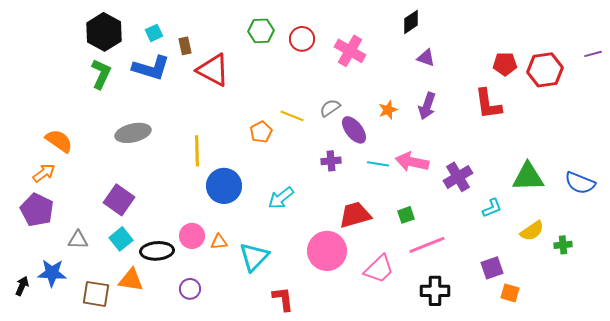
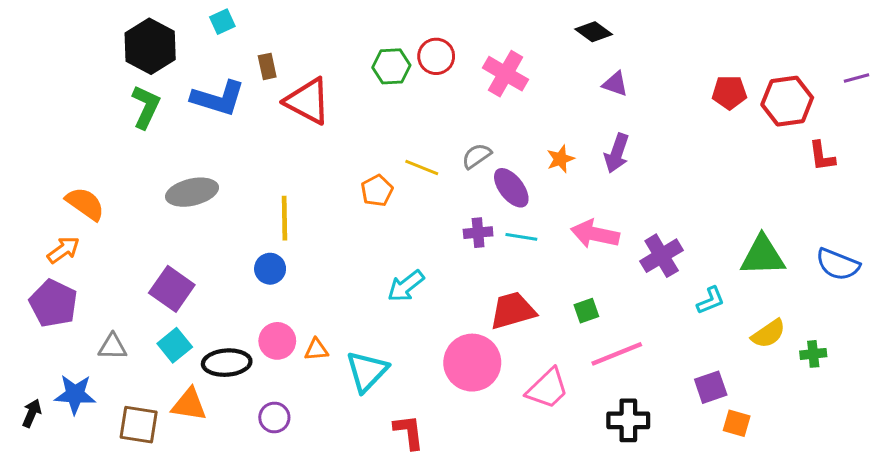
black diamond: (411, 22) -> (594, 32), turned 70
green hexagon: (261, 31) -> (391, 66), moved
cyan square: (154, 33) -> (222, 22), moved
red L-shape: (488, 104) -> (822, 156), moved, size x0.7
cyan line: (378, 164) -> (521, 237), moved
blue circle: (224, 186) -> (270, 269), moved, size x0.6

